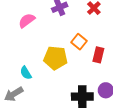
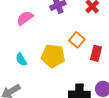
cyan semicircle: (26, 73) -> (21, 59), moved

